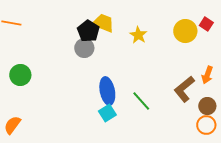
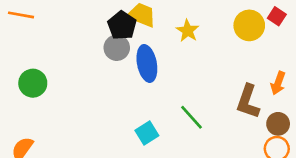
brown L-shape: (184, 89) -> (248, 102), turned -32
blue ellipse: (107, 91) -> (147, 63), moved

